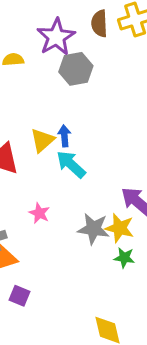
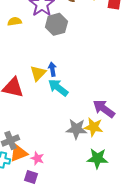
pink star: (39, 213) -> (37, 158), moved
green star: (124, 258) -> (97, 158), moved, size x1.5

